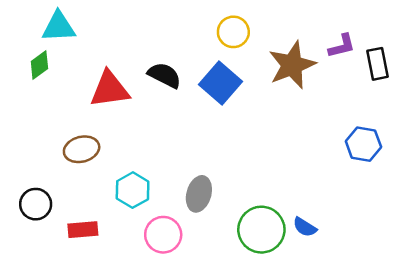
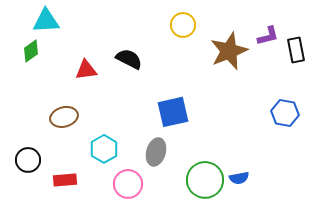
blue square: (221, 83) -> (173, 112), moved, turned 36
red triangle: (110, 89) -> (86, 70), size x0.7
blue semicircle: (305, 227) -> (239, 178), turned -42

